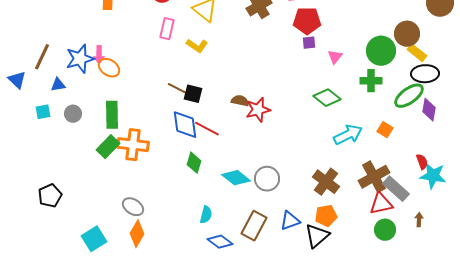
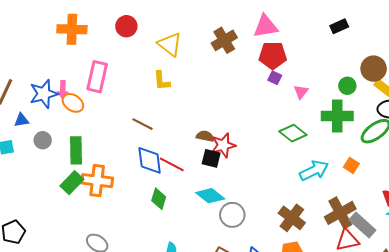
pink rectangle: (167, 29) -> (97, 77), moved, size x1.4
purple square: (309, 43) -> (275, 78), turned 32
yellow L-shape: (197, 46) -> (162, 81), turned 50
green circle: (381, 51) -> (347, 86), size x0.6
green cross: (371, 81) -> (337, 116), size x1.4
black square: (193, 94) -> (211, 158), moved
gray circle: (73, 114) -> (43, 140), moved
cyan diamond: (236, 178) -> (210, 196), moved

